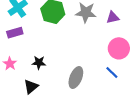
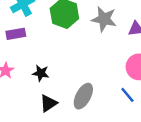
black triangle: (31, 87) -> (48, 103), moved

